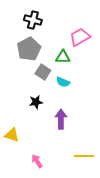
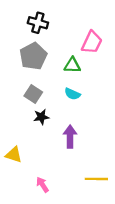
pink trapezoid: (80, 37) -> (92, 42), turned 145
gray square: (43, 72) -> (33, 94), moved

